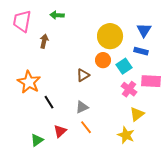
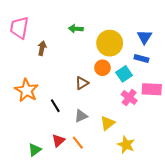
green arrow: (57, 15) -> (76, 29), moved
black line: (49, 102) -> (55, 106), moved
yellow triangle: (137, 114) -> (108, 123), moved
orange line: (86, 127) -> (78, 143), moved

